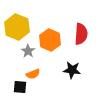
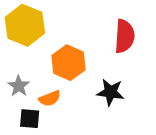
orange hexagon: (50, 40) -> (68, 63), moved
gray star: (28, 51) -> (19, 86), moved

